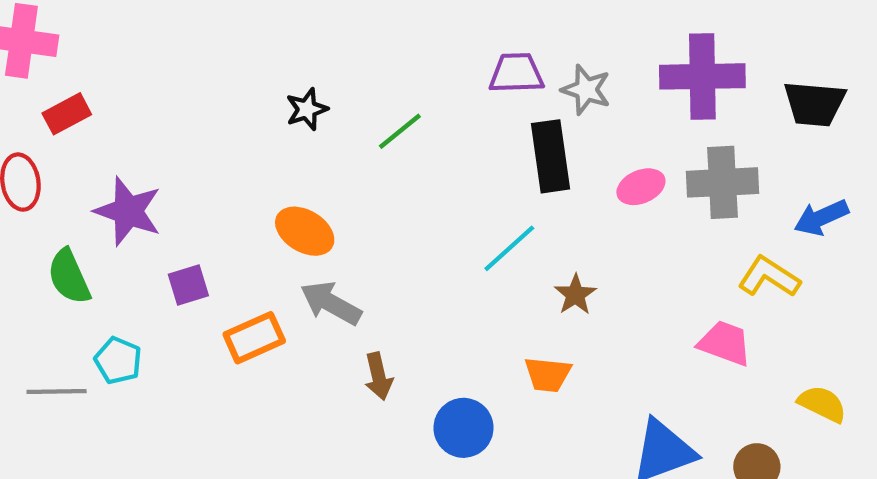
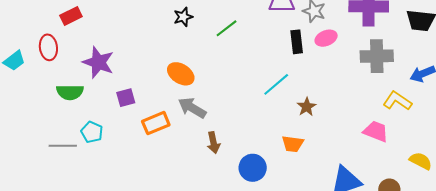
black rectangle: (551, 156) -> (297, 42), size x0.7
pink ellipse: (641, 187) -> (326, 38), moved
green semicircle: (69, 277) -> (70, 92), turned -68

